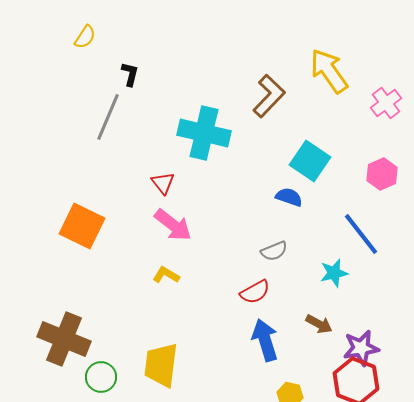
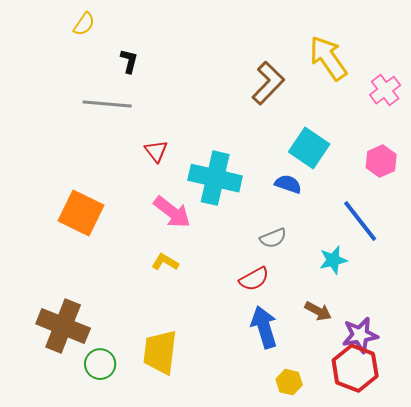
gray line: (108, 117) -> (107, 104), turned 72
cyan cross: (204, 133) -> (215, 178), moved
red triangle: (163, 183) -> (156, 151), moved

